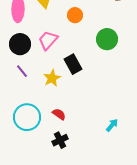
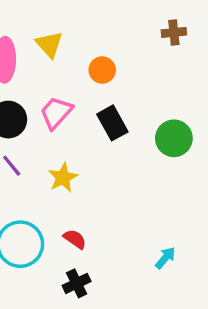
green circle: (107, 39) -> (174, 138), moved
black rectangle: (73, 64) -> (112, 123), moved

